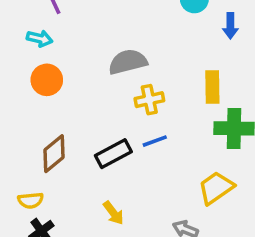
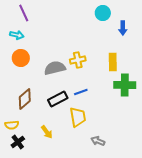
gray semicircle: (128, 62) -> (55, 68), moved
yellow cross: (149, 100) -> (78, 60), moved
yellow trapezoid: (216, 188) -> (78, 117), moved, turned 115
yellow arrow: (113, 213) -> (47, 132), moved

